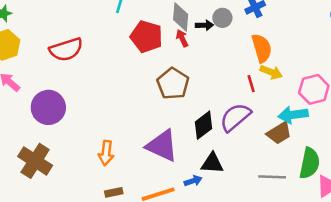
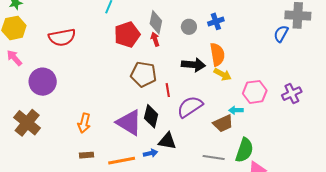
black arrow: (204, 25) -> (193, 65), moved, size x1.6
red pentagon: (147, 37) -> (127, 35), turned 30
brown pentagon: (173, 84) -> (144, 74), turned -30
red line: (251, 84) -> (168, 90), moved
cyan arrow: (293, 115) -> (236, 110), size x0.6
black diamond: (204, 125) -> (151, 116), moved, turned -45

